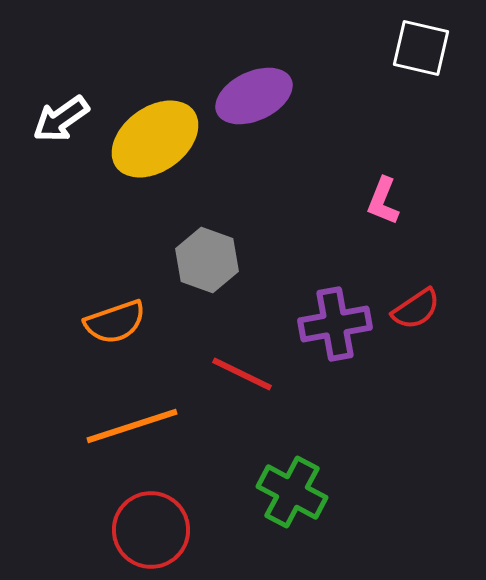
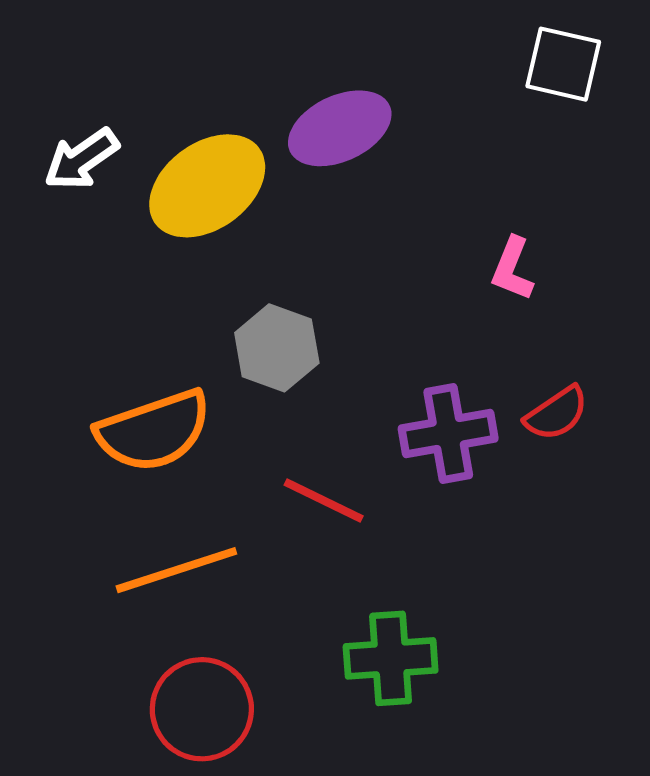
orange semicircle: (115, 322) -> (154, 431), size x1.4
green cross: (292, 492) -> (391, 658), turned -32

